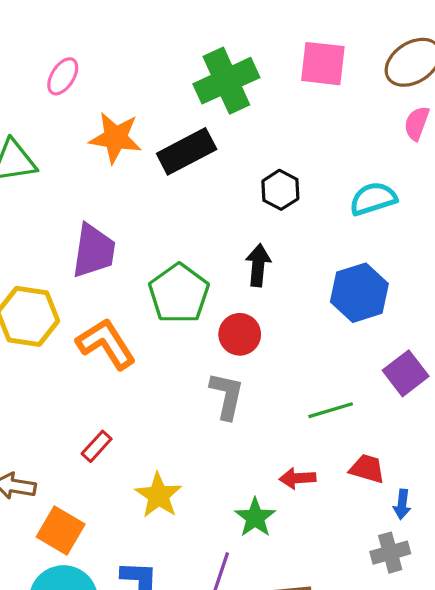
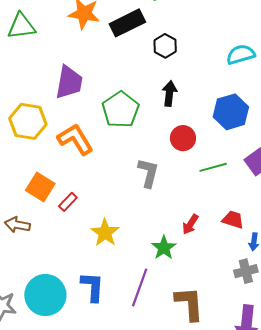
black hexagon: (280, 190) -> (165, 46), moved
red circle: (240, 334) -> (183, 138), moved
green line: (331, 410) -> (213, 167), moved
red arrow: (298, 478) -> (190, 224), turned -55
orange square: (61, 530) -> (40, 187), moved

